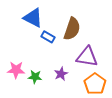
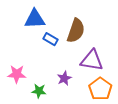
blue triangle: (33, 18) -> (35, 19), turned -30
green star: (35, 77) -> (39, 91), moved

